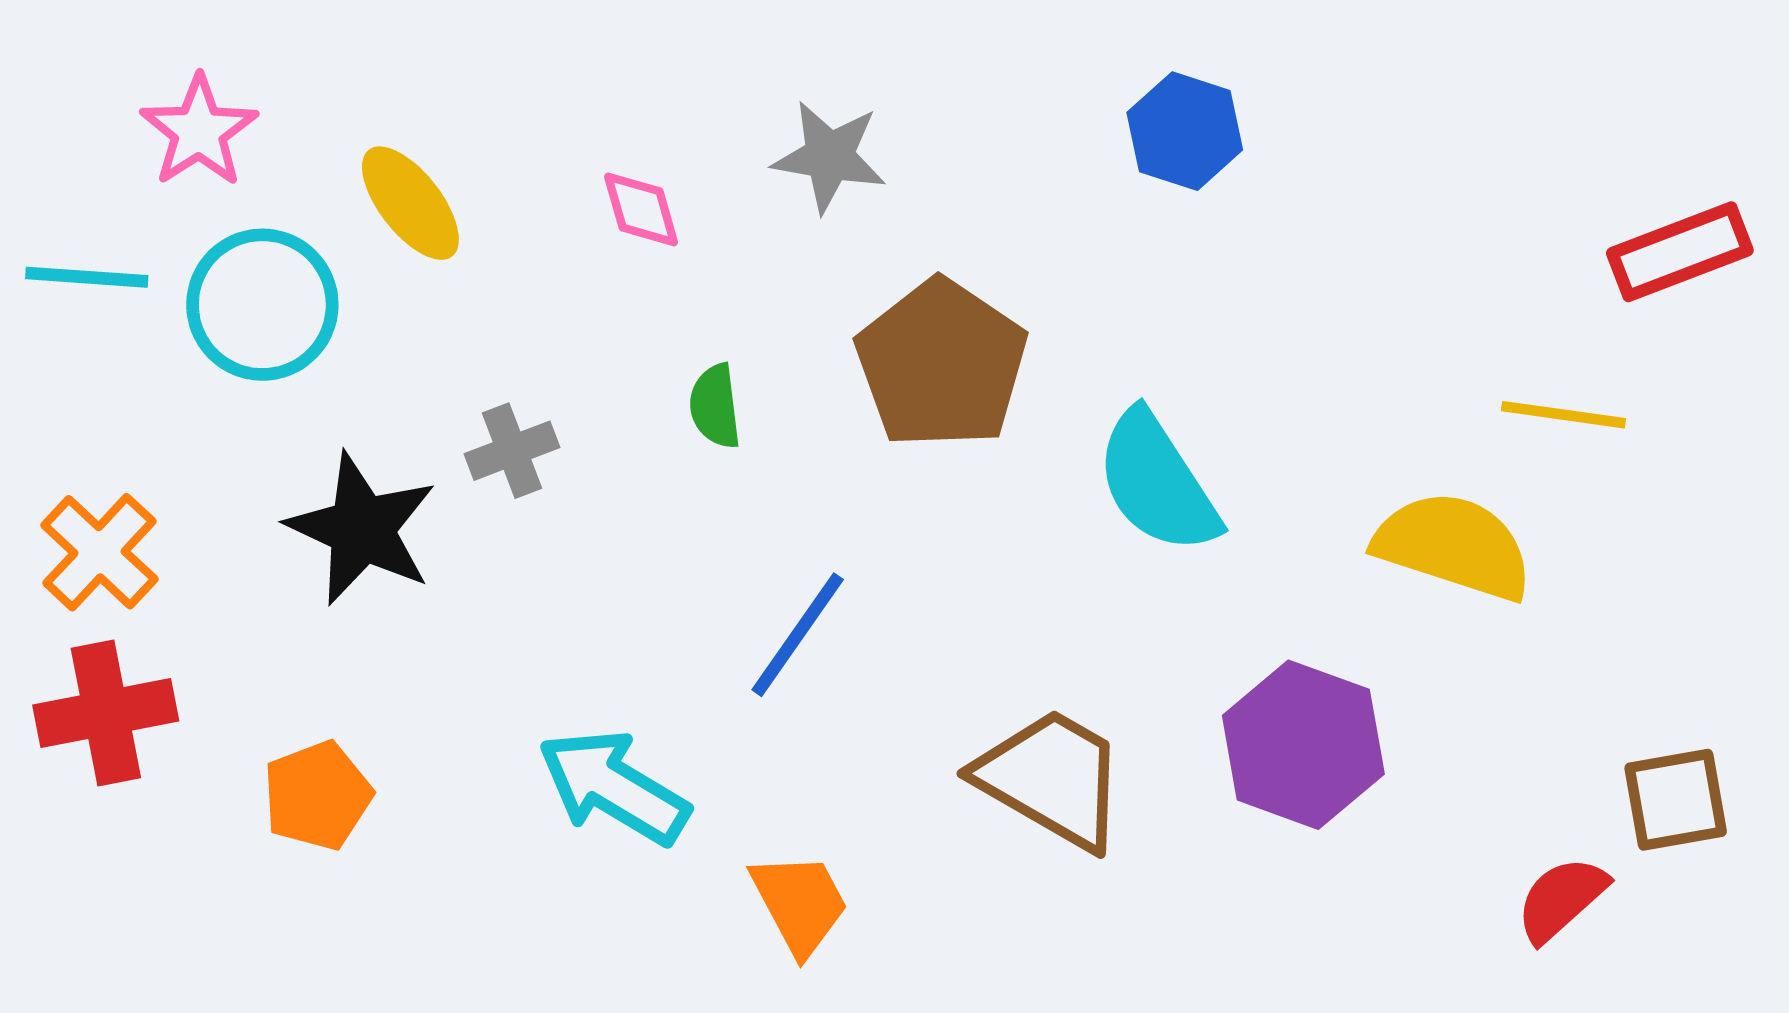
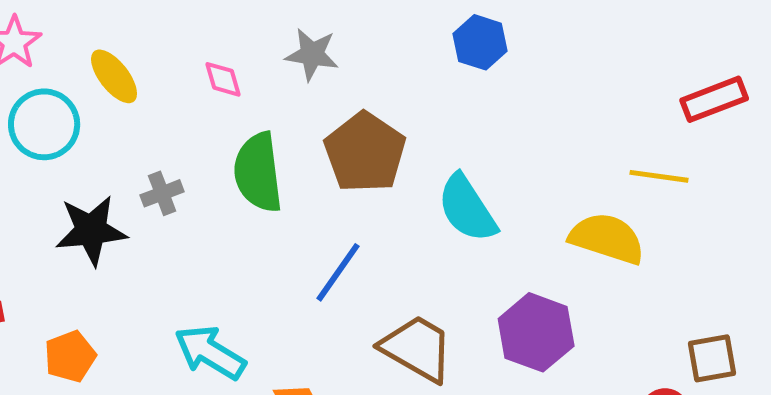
green semicircle: (715, 406) -> (258, 172), size x2.0
black star: (362, 529) -> (91, 230), turned -30
blue line: (798, 635) -> (338, 272), moved

